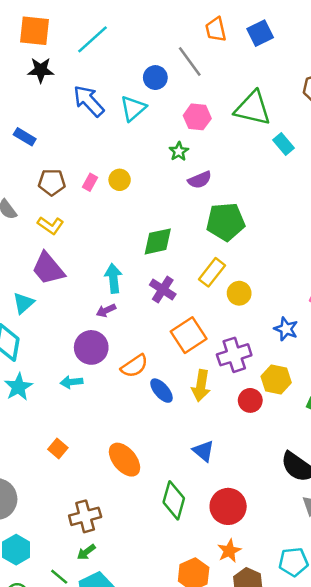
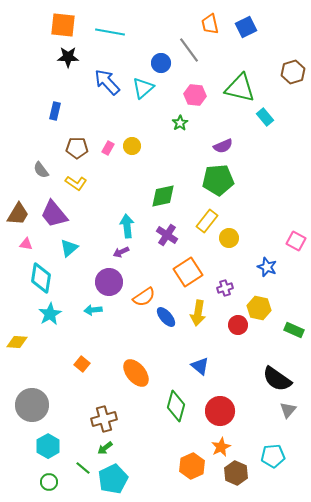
cyan line: (92, 39) -> (110, 32), turned 52
blue rectangle: (25, 137) -> (55, 111), turned 72
purple semicircle: (200, 180) -> (223, 146), moved
purple trapezoid: (48, 269) -> (54, 214), moved
cyan triangle: (23, 303) -> (69, 248), moved
purple cross: (234, 355) -> (225, 288), size x0.6

